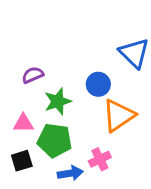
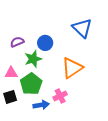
blue circle: (98, 84) -> (45, 43), moved
green pentagon: (55, 140) -> (31, 84), turned 30

